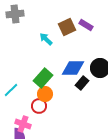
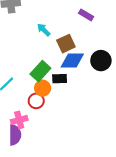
brown square: (67, 27) -> (66, 44), moved
black rectangle: (82, 83) -> (60, 79), moved, turned 48
pink cross: (23, 124) -> (19, 120), turned -35

